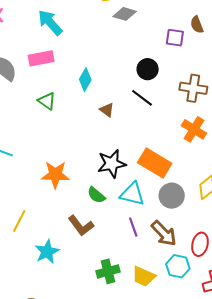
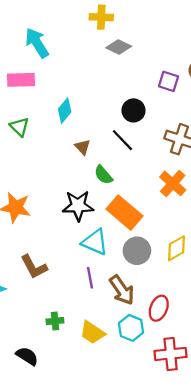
green semicircle: (96, 195) -> (103, 175), moved
green cross: (108, 271) -> (55, 321), size x0.7

